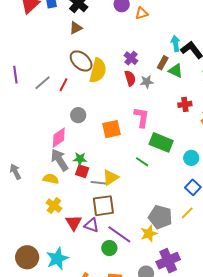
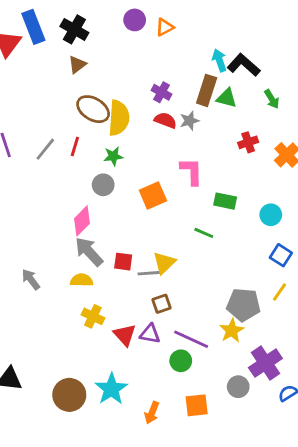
brown rectangle: (163, 63) -> (207, 90), size x1.5
red semicircle: (130, 78) -> (165, 120), turned -42
green rectangle: (161, 142) -> (225, 201), size x0.7
green star: (80, 159) -> (113, 156), moved
brown square: (103, 206) -> (162, 304), size x0.6

